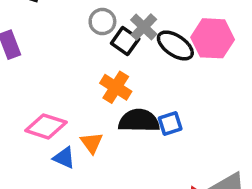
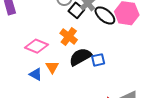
black semicircle: (139, 121) -> (80, 57), turned -35
pink diamond: (46, 126) -> (37, 46), moved

